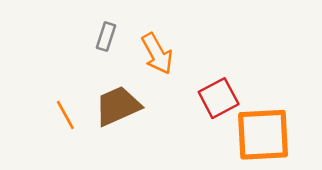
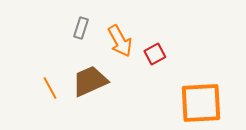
red square: (219, 98) -> (155, 54), moved, size x0.7

